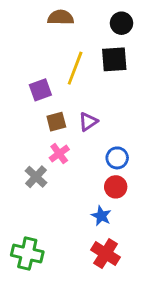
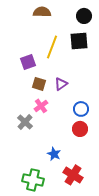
brown square: (56, 122) -> (39, 84), turned 32
blue star: (101, 216) -> (54, 154), moved
green cross: (27, 254) -> (33, 180), moved

